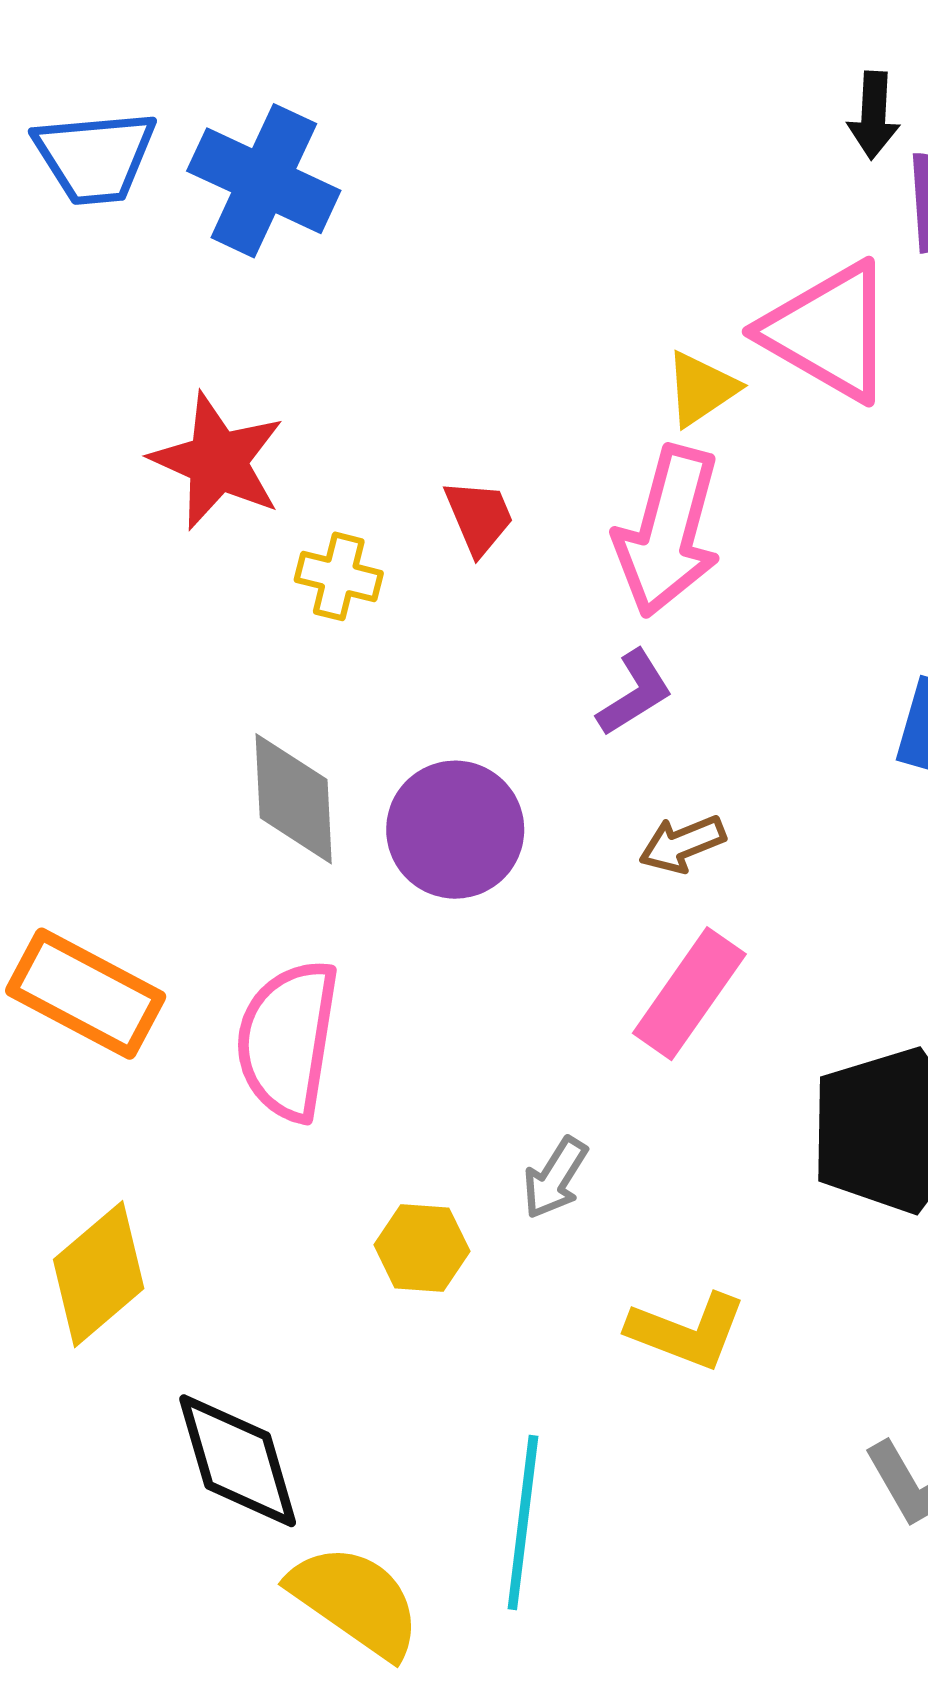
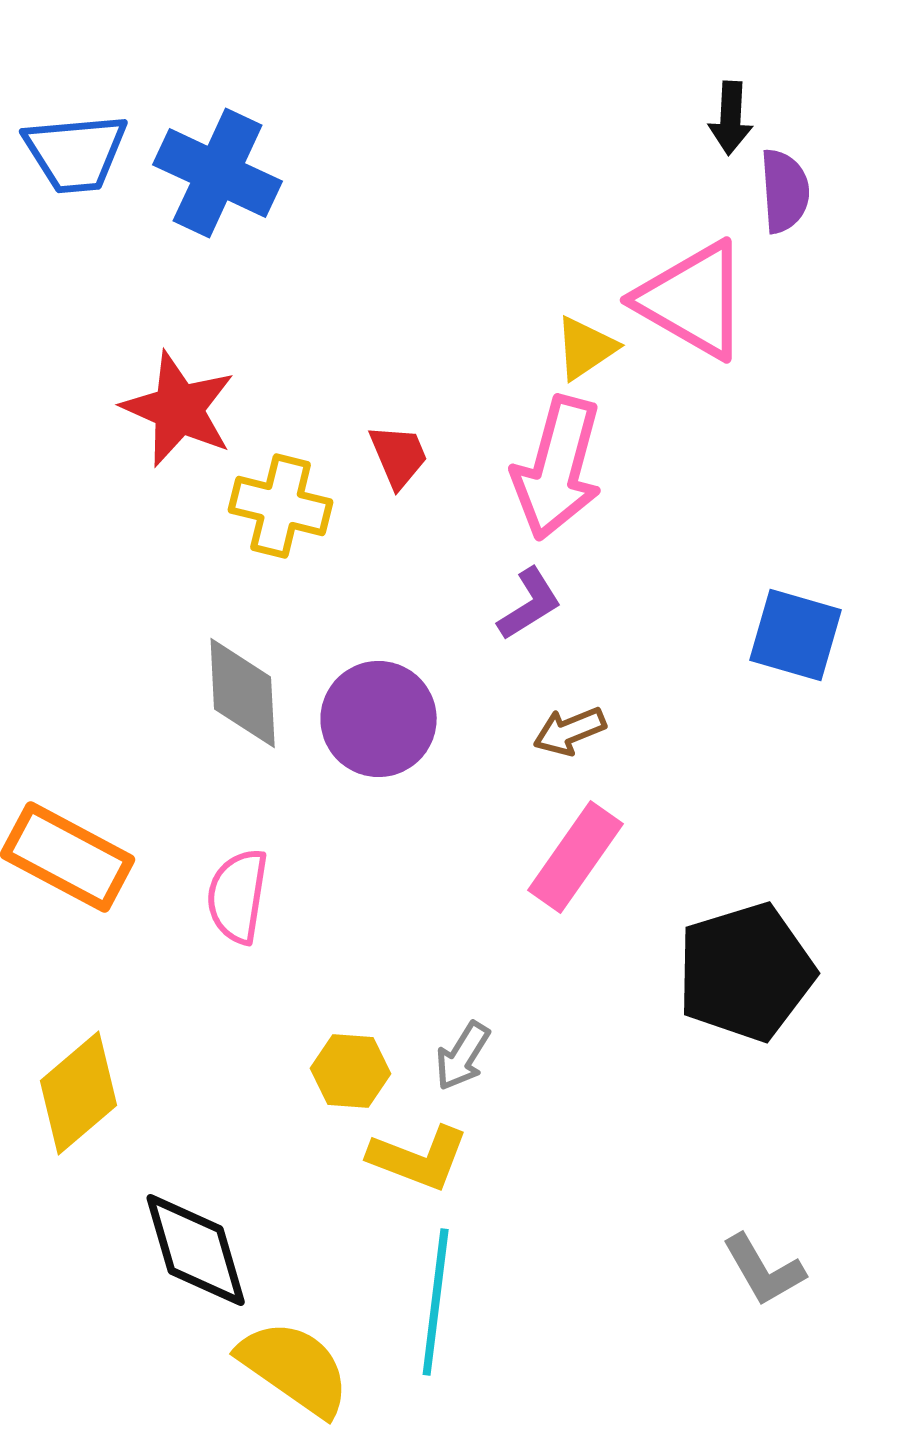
yellow cross: (339, 576) -> (281, 506), size x1.4
pink semicircle: (288, 1040) -> (238, 896), size x0.7
gray arrow: (555, 1178) -> (463, 1056), moved
yellow L-shape: (687, 1331) -> (419, 1158), moved

